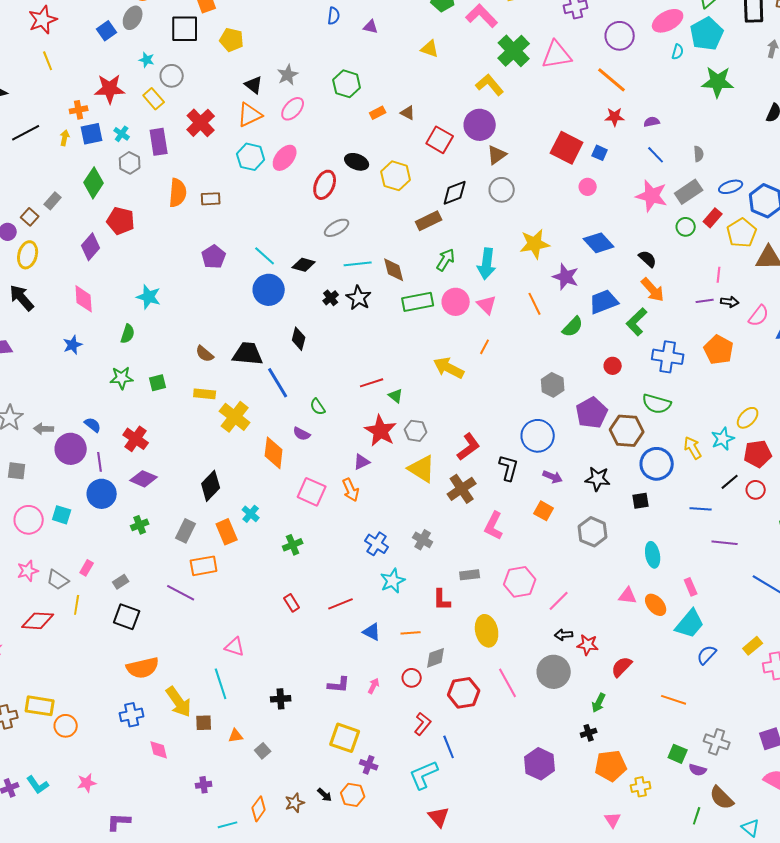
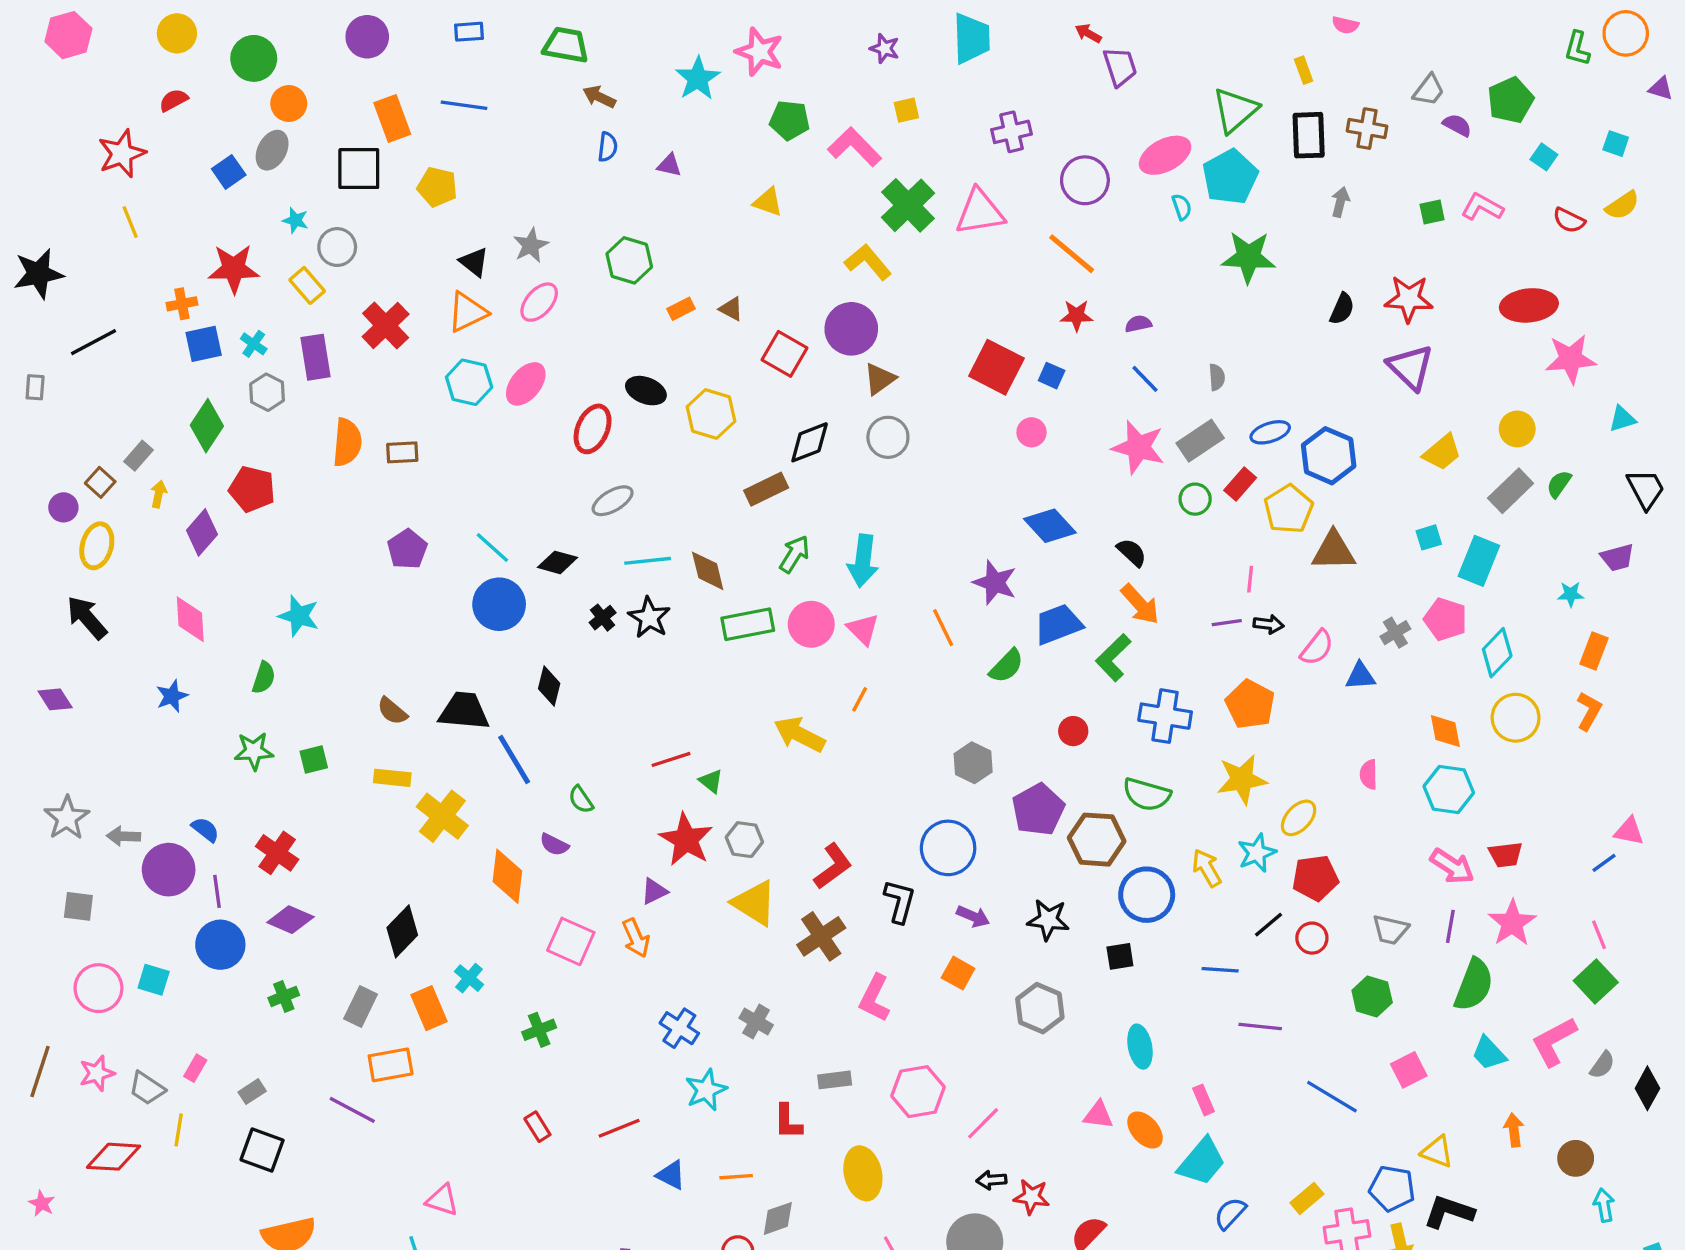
cyan semicircle: (678, 52) -> (1182, 207), turned -35
yellow arrow: (65, 138) -> (159, 494), moved
yellow star: (535, 244) -> (1242, 779), moved

